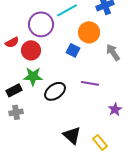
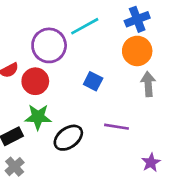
orange circle: (89, 32) -> (137, 51), moved
gray arrow: (113, 52) -> (148, 84), turned 30
gray cross: (16, 112) -> (15, 167), turned -32

